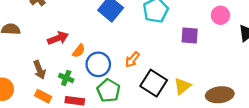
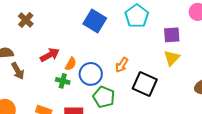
brown arrow: (39, 70) -> (18, 71), moved
green cross: (66, 78) -> (63, 81), moved
yellow triangle: (182, 86) -> (172, 58), moved

